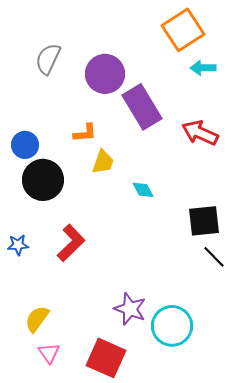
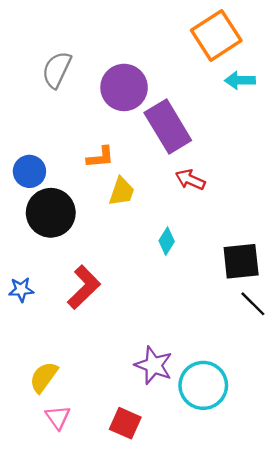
red arrow: (200, 133) -> (190, 180), moved, size x0.7
cyan diamond: (143, 190) -> (167, 241), moved, turned 60
red square: (106, 358) -> (125, 423), size x0.7

